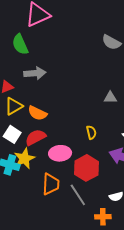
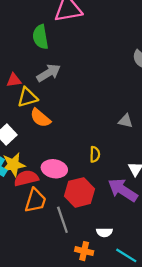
gray arrow: (35, 73) -> (49, 73), turned -40
yellow triangle: (14, 106) -> (27, 97), moved
red semicircle: (36, 137) -> (26, 178), moved

